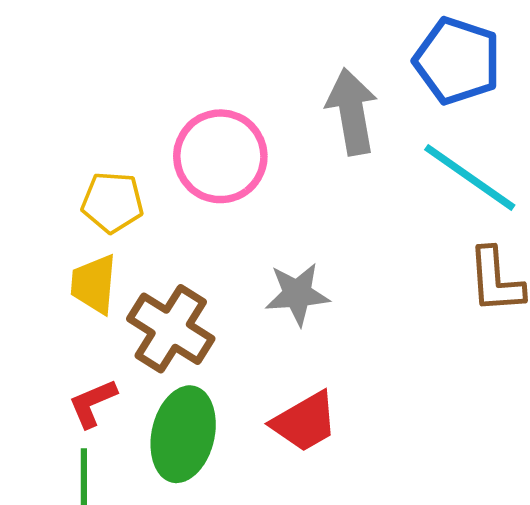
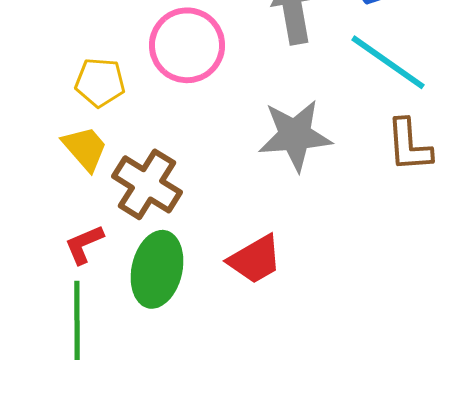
yellow trapezoid: (94, 284) -> (85, 148), turned 134
gray star: (297, 294) -> (295, 135), moved, size x1.4

